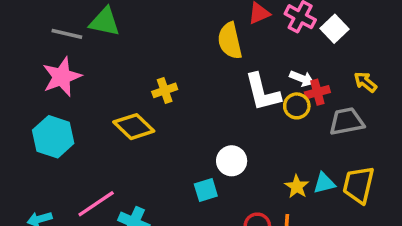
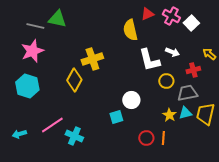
yellow cross: (165, 90) -> (92, 59), size x1.5
red cross: (317, 92) -> (193, 70), moved
yellow circle: (297, 106) -> (166, 81), moved
gray trapezoid: (347, 121) -> (187, 93), moved
yellow diamond: (134, 127) -> (74, 80), turned 75

